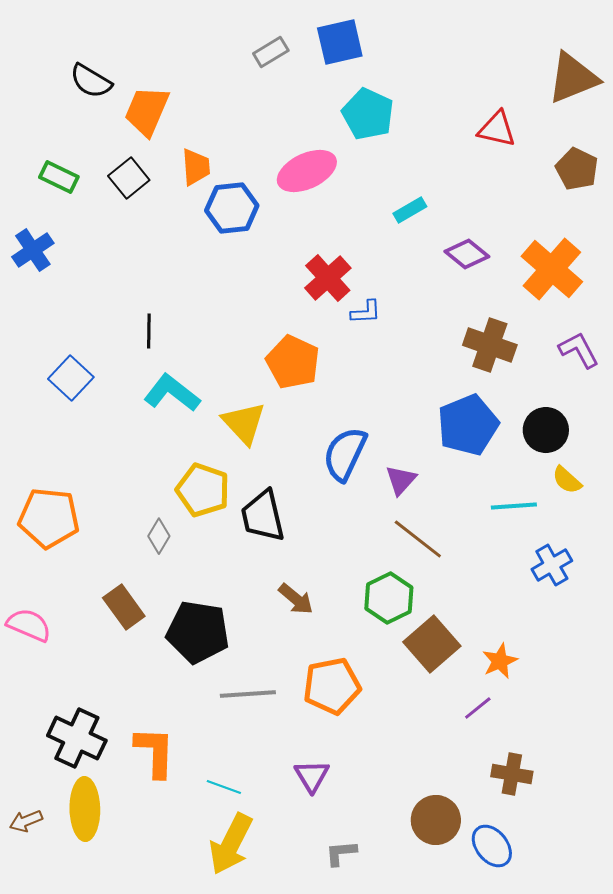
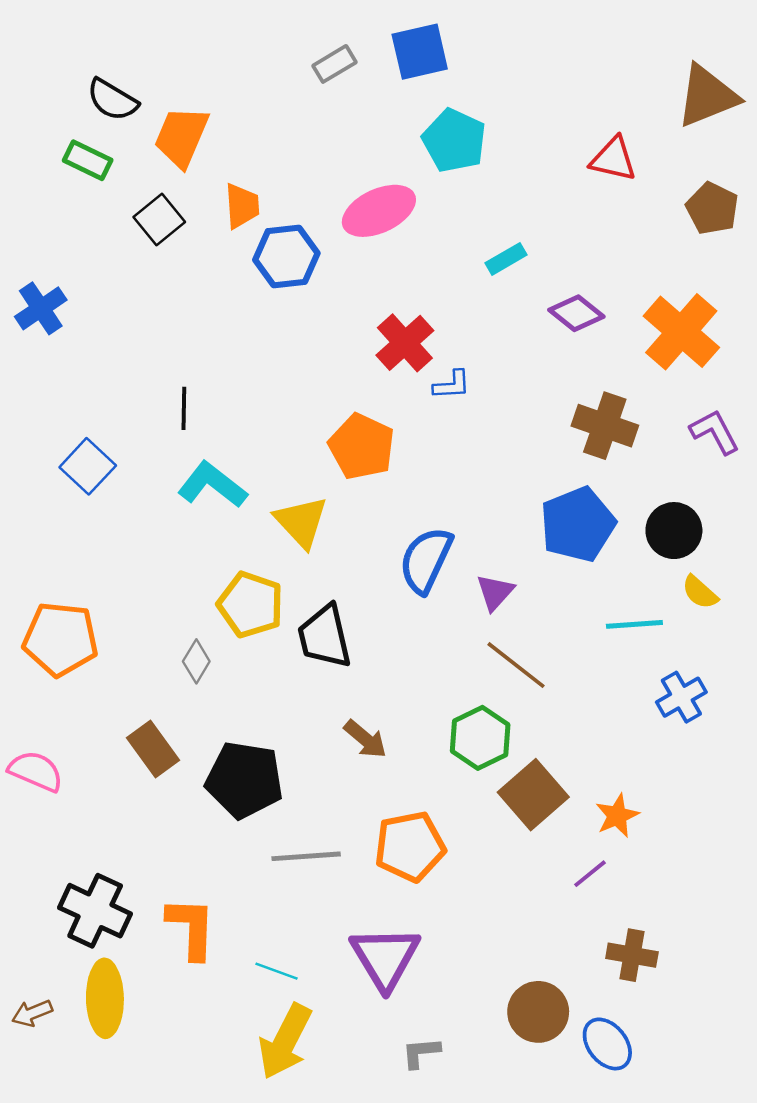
green rectangle: (59, 177) -> (88, 160), moved
purple triangle: (312, 776) -> (385, 958), size x1.6

